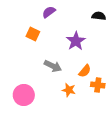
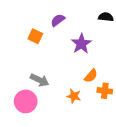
purple semicircle: (49, 12) -> (58, 20), moved
gray arrow: (53, 66) -> (40, 80), moved

